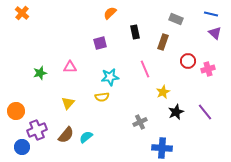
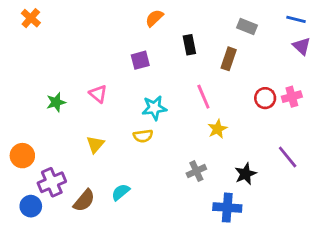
red circle: (188, 61) -> (265, 98), moved
pink triangle: (70, 67) -> (98, 94), turned 40
yellow star: (163, 92) -> (217, 129), moved
black star: (176, 112) -> (246, 174), moved
brown semicircle: (66, 135) -> (84, 201), moved

